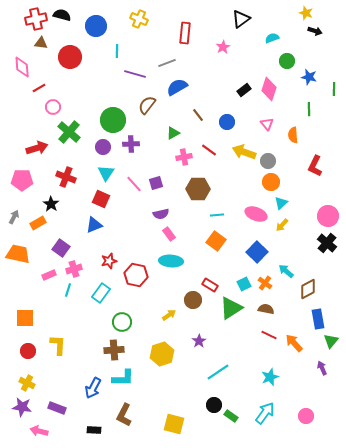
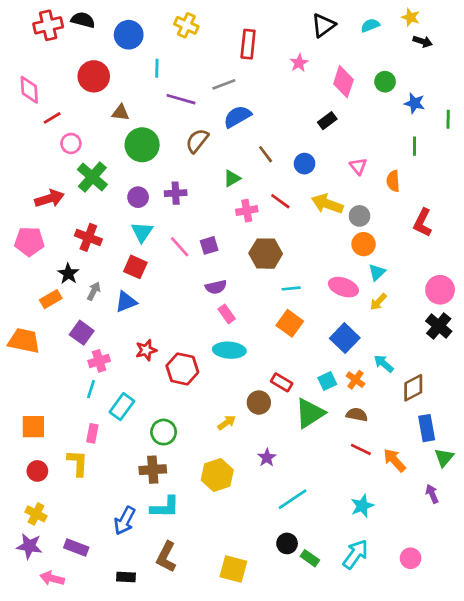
cyan semicircle: (272, 38) -> (370, 25), moved
brown triangle: (41, 43) -> (121, 113), moved
pink diamond: (269, 89) -> (343, 82), moved
green circle: (113, 120) -> (142, 145), moved
gray arrow: (14, 217) -> (94, 291), moved
pink rectangle: (49, 275) -> (92, 433), moved, turned -56
cyan rectangle: (101, 293) -> (122, 407), moved

